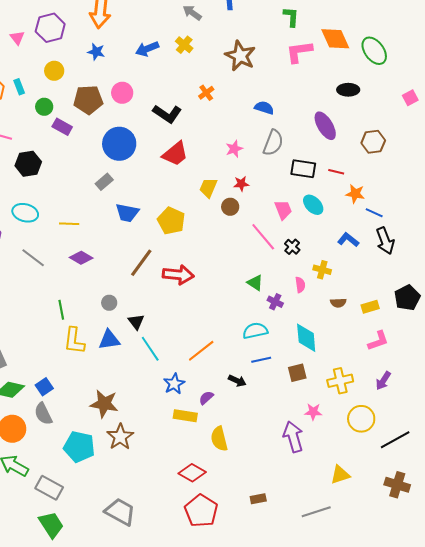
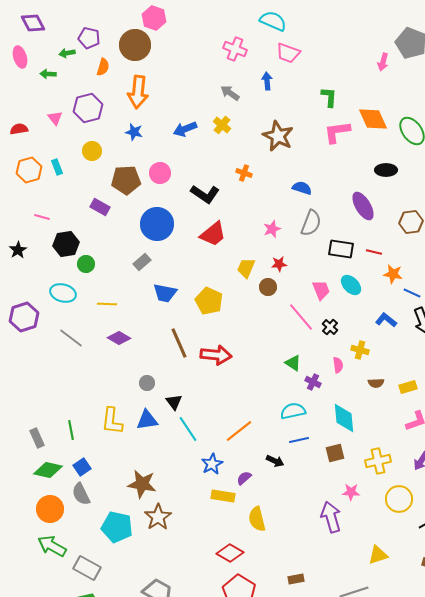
orange cross: (206, 93) -> (244, 173), turned -35
green circle: (44, 107) -> (86, 264), moved
brown line: (141, 263) -> (179, 343), turned -60
green line: (61, 310) -> (71, 430), moved

